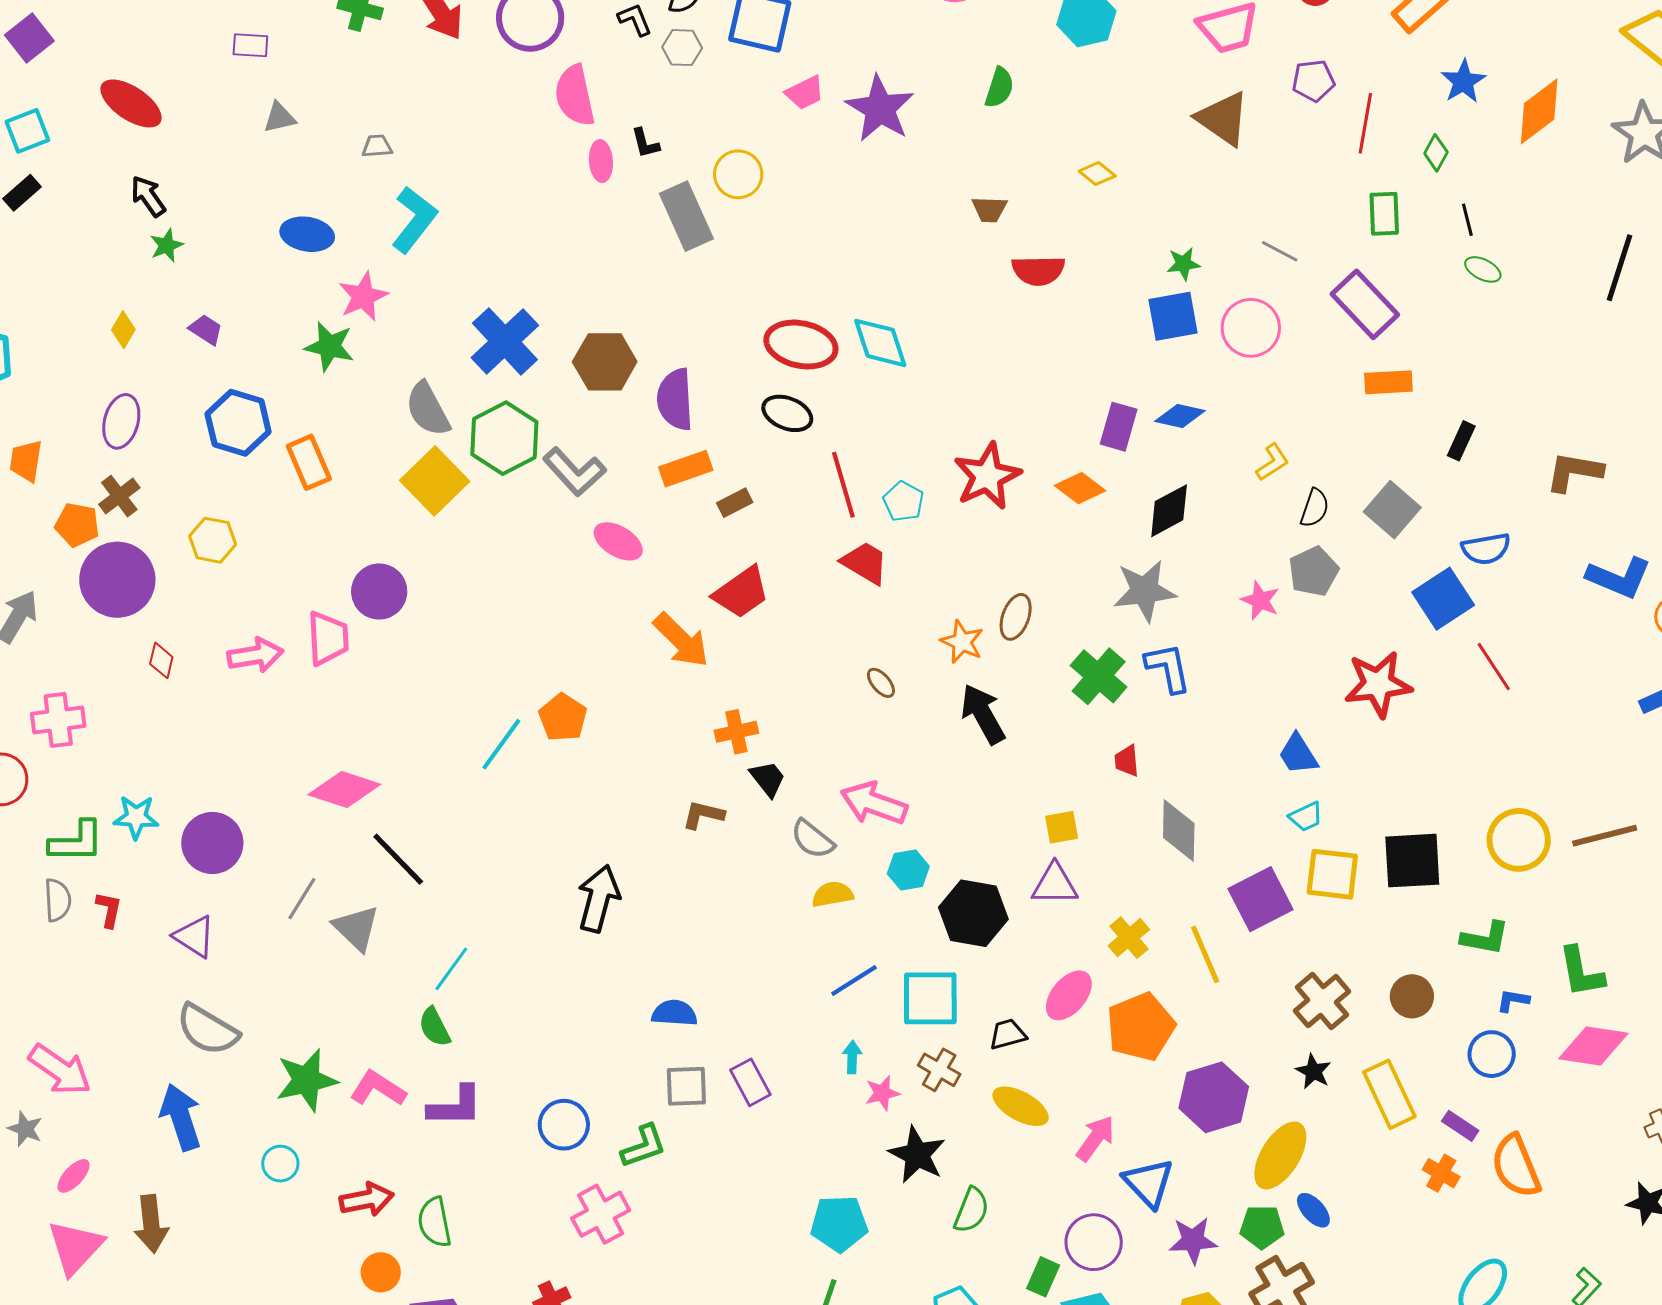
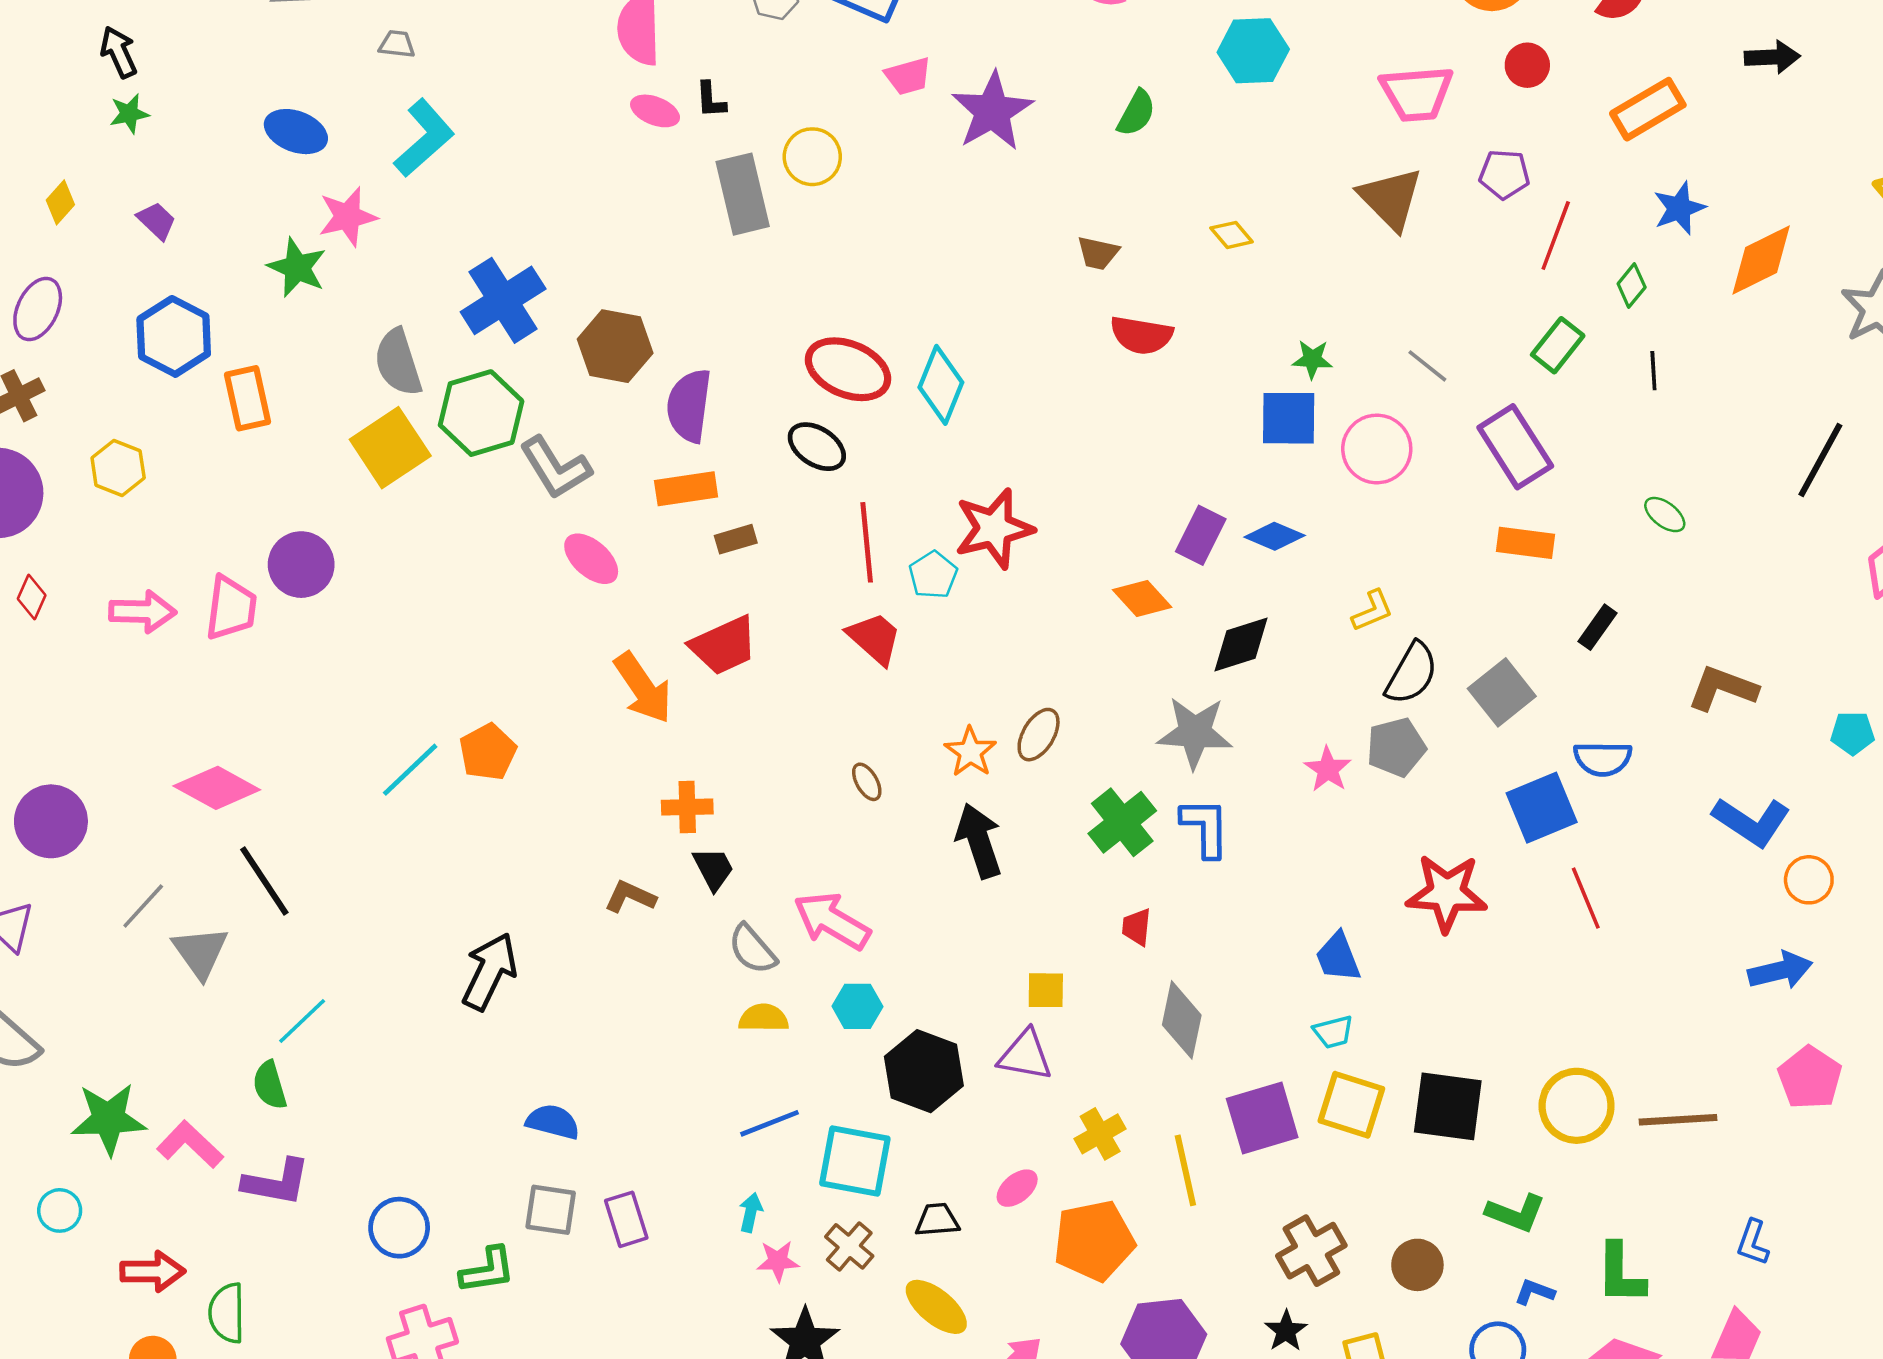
pink ellipse: (601, 161) -> (655, 111), turned -75
green rectangle: (1384, 214) -> (1558, 345), turned 30
green ellipse: (1483, 269) -> (1665, 515), moved
cyan diamond: (880, 343) -> (941, 385), turned 30
red star: (987, 476) -> (994, 528), moved
black semicircle: (1315, 508) -> (1412, 673), size x1.4
pink ellipse: (1069, 995) -> (1017, 1188), size x0.7

